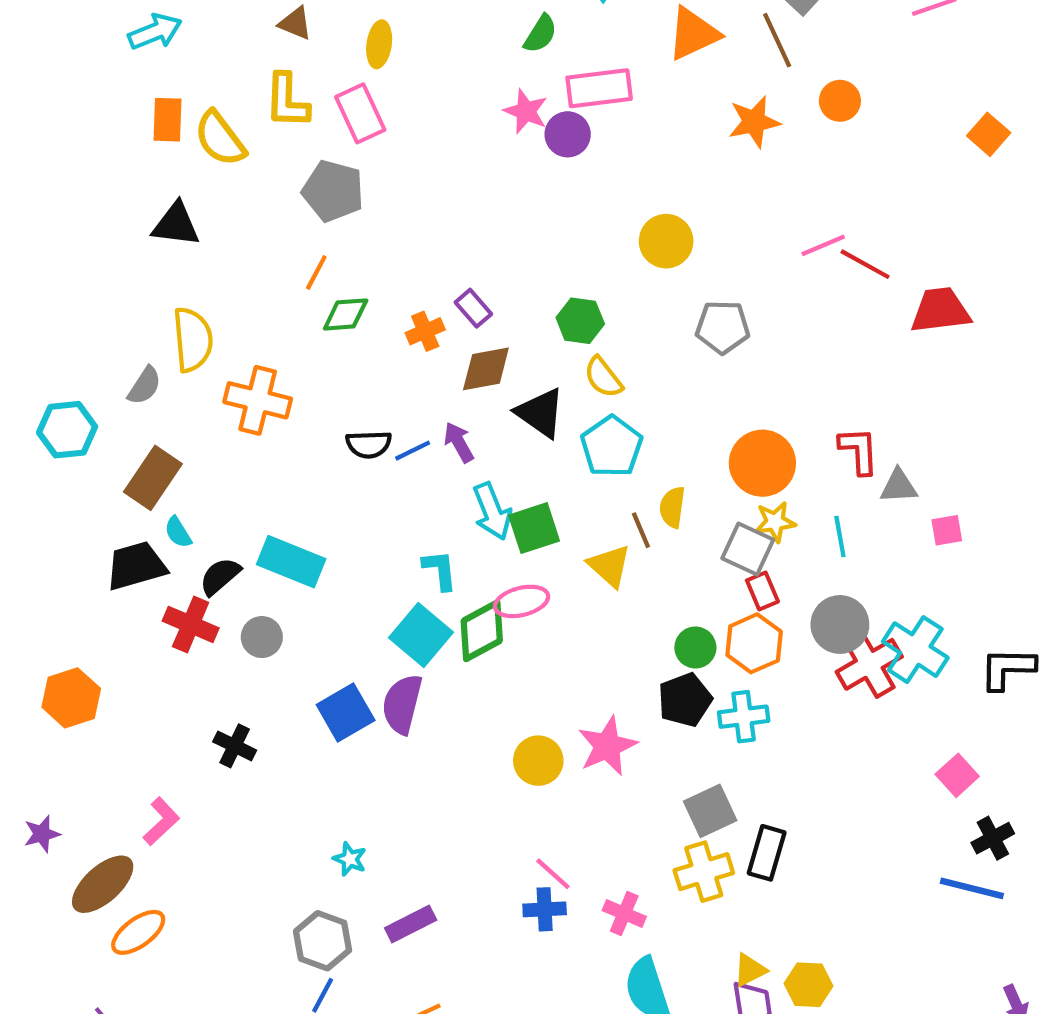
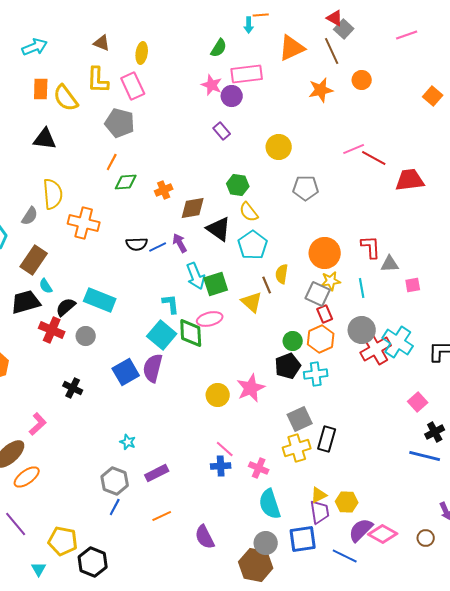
purple rectangle: (473, 308) -> (222, 131), moved
green diamond: (482, 631) -> (191, 333), turned -64

